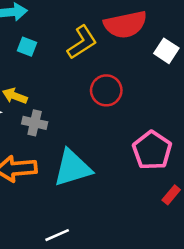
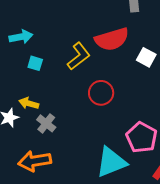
gray cross: (35, 123) -> (46, 123), turned 30
cyan triangle: (72, 168) -> (111, 162), moved

